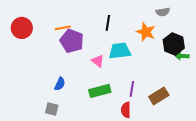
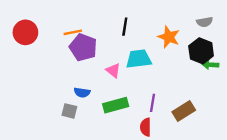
gray semicircle: (163, 12) -> (205, 22), moved
blue semicircle: (60, 84) -> (82, 92), moved, turned 72
gray square: (52, 109) -> (69, 111), moved

